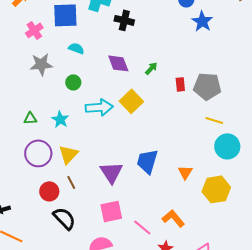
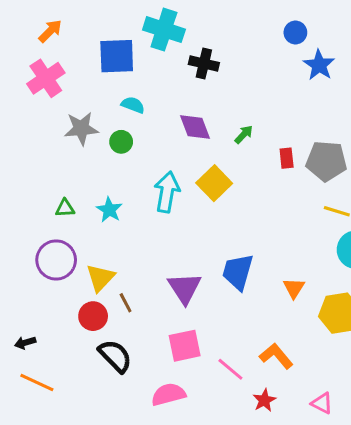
pink cross: (34, 30) -> (46, 78), moved, size x1.4
green circle: (73, 82) -> (121, 142), moved
cyan arrow: (99, 107) -> (167, 192), turned -76
purple circle: (38, 153) -> (56, 260), moved
yellow triangle: (68, 154) -> (100, 278), moved

